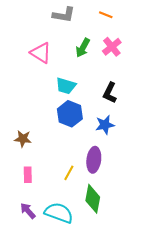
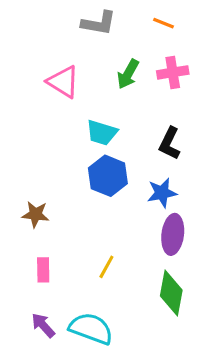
pink cross: (112, 47) -> (173, 72), turned 30
purple ellipse: (94, 160) -> (173, 234), moved
green diamond: (93, 199) -> (171, 293), moved

